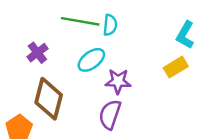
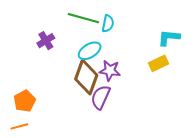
cyan L-shape: (185, 35) -> (169, 38), turned 60
brown diamond: (49, 99) -> (86, 77), moved

